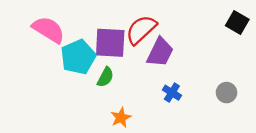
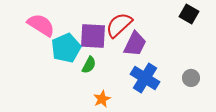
black square: (237, 23) -> (189, 14), moved
blue cross: (172, 93) -> (145, 78), size x1.8

